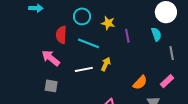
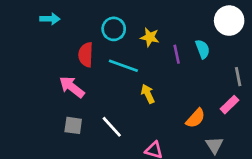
cyan semicircle: (156, 34) -> (203, 49), moved
yellow arrow: (106, 64) -> (148, 94), turned -48
white line: (84, 69) -> (112, 127), moved, turned 60
pink rectangle: (167, 81) -> (229, 105), moved

